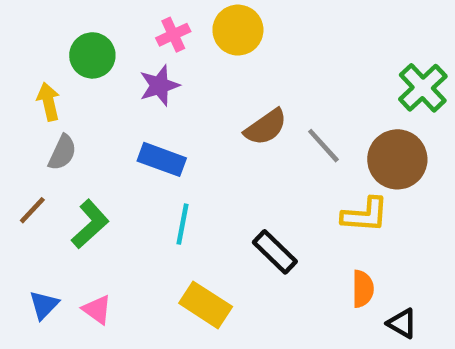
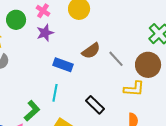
pink cross: (173, 35) -> (43, 11), moved, turned -32
blue rectangle: (162, 159) -> (63, 65), moved
green L-shape: (90, 224) -> (32, 111), moved

